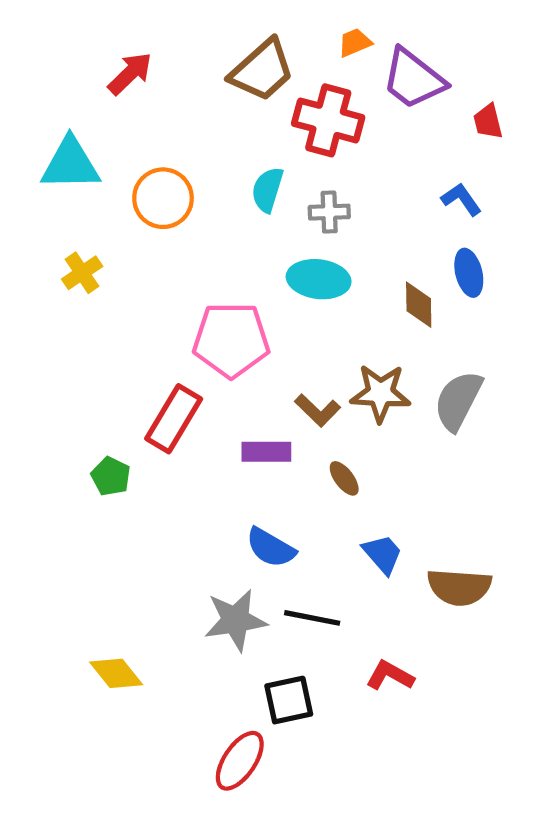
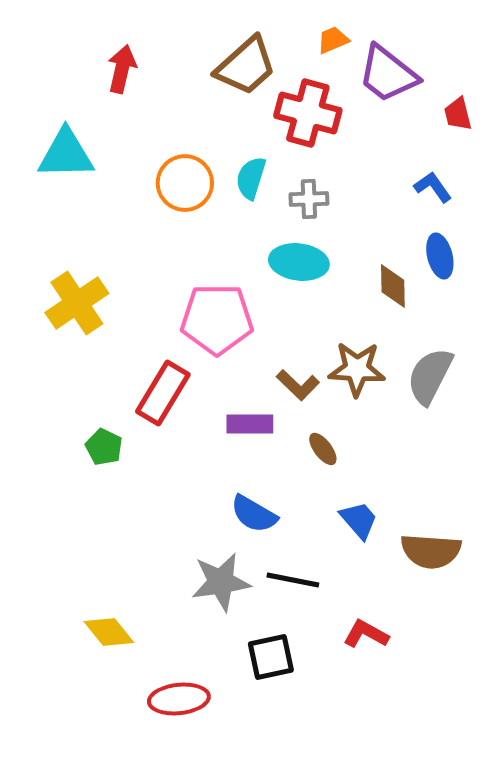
red arrow: (130, 74) -> (122, 69), turned -33
orange circle: (163, 198) -> (185, 183), moved
yellow cross: (82, 273) -> (77, 303), moved, size x1.6
red ellipse: (240, 761) -> (179, 699), moved, turned 50

